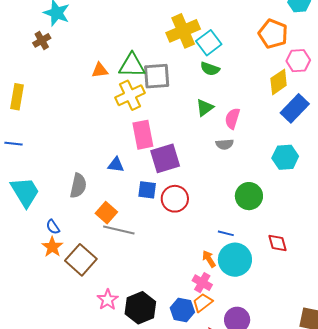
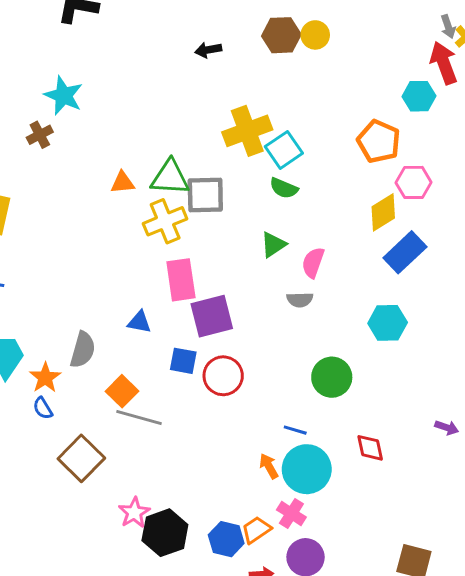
orange star: (52, 247) -> (45, 378), moved
pink cross: (202, 283) -> (291, 513), moved
pink star: (108, 300) -> (134, 513), moved

